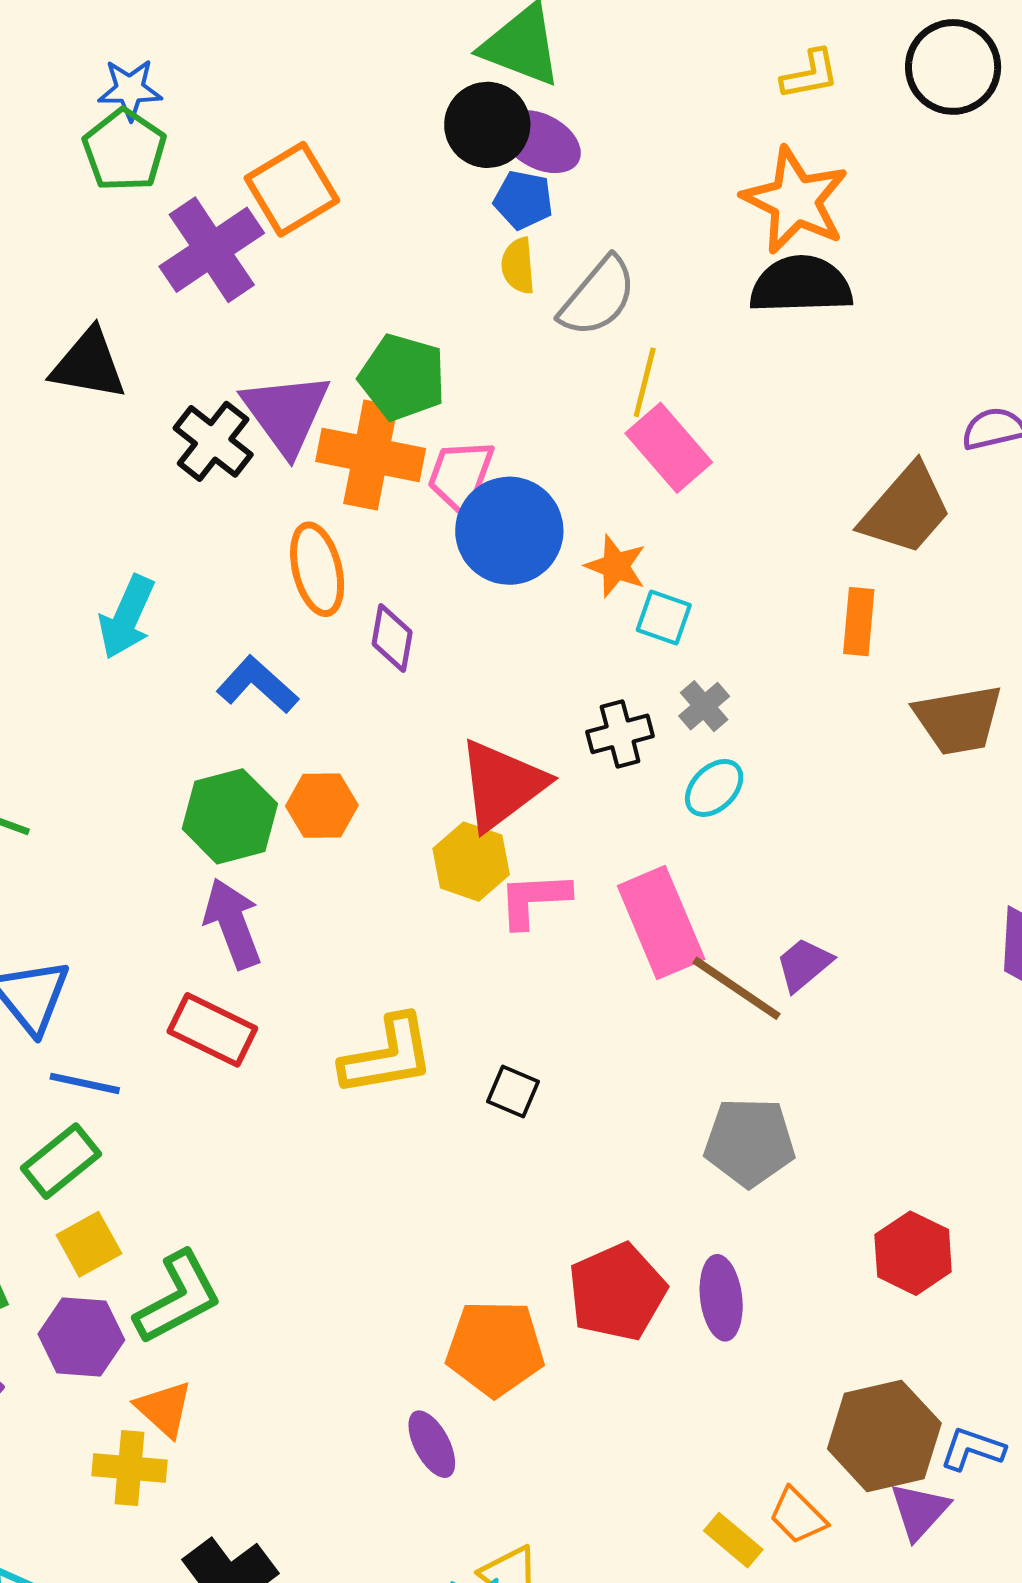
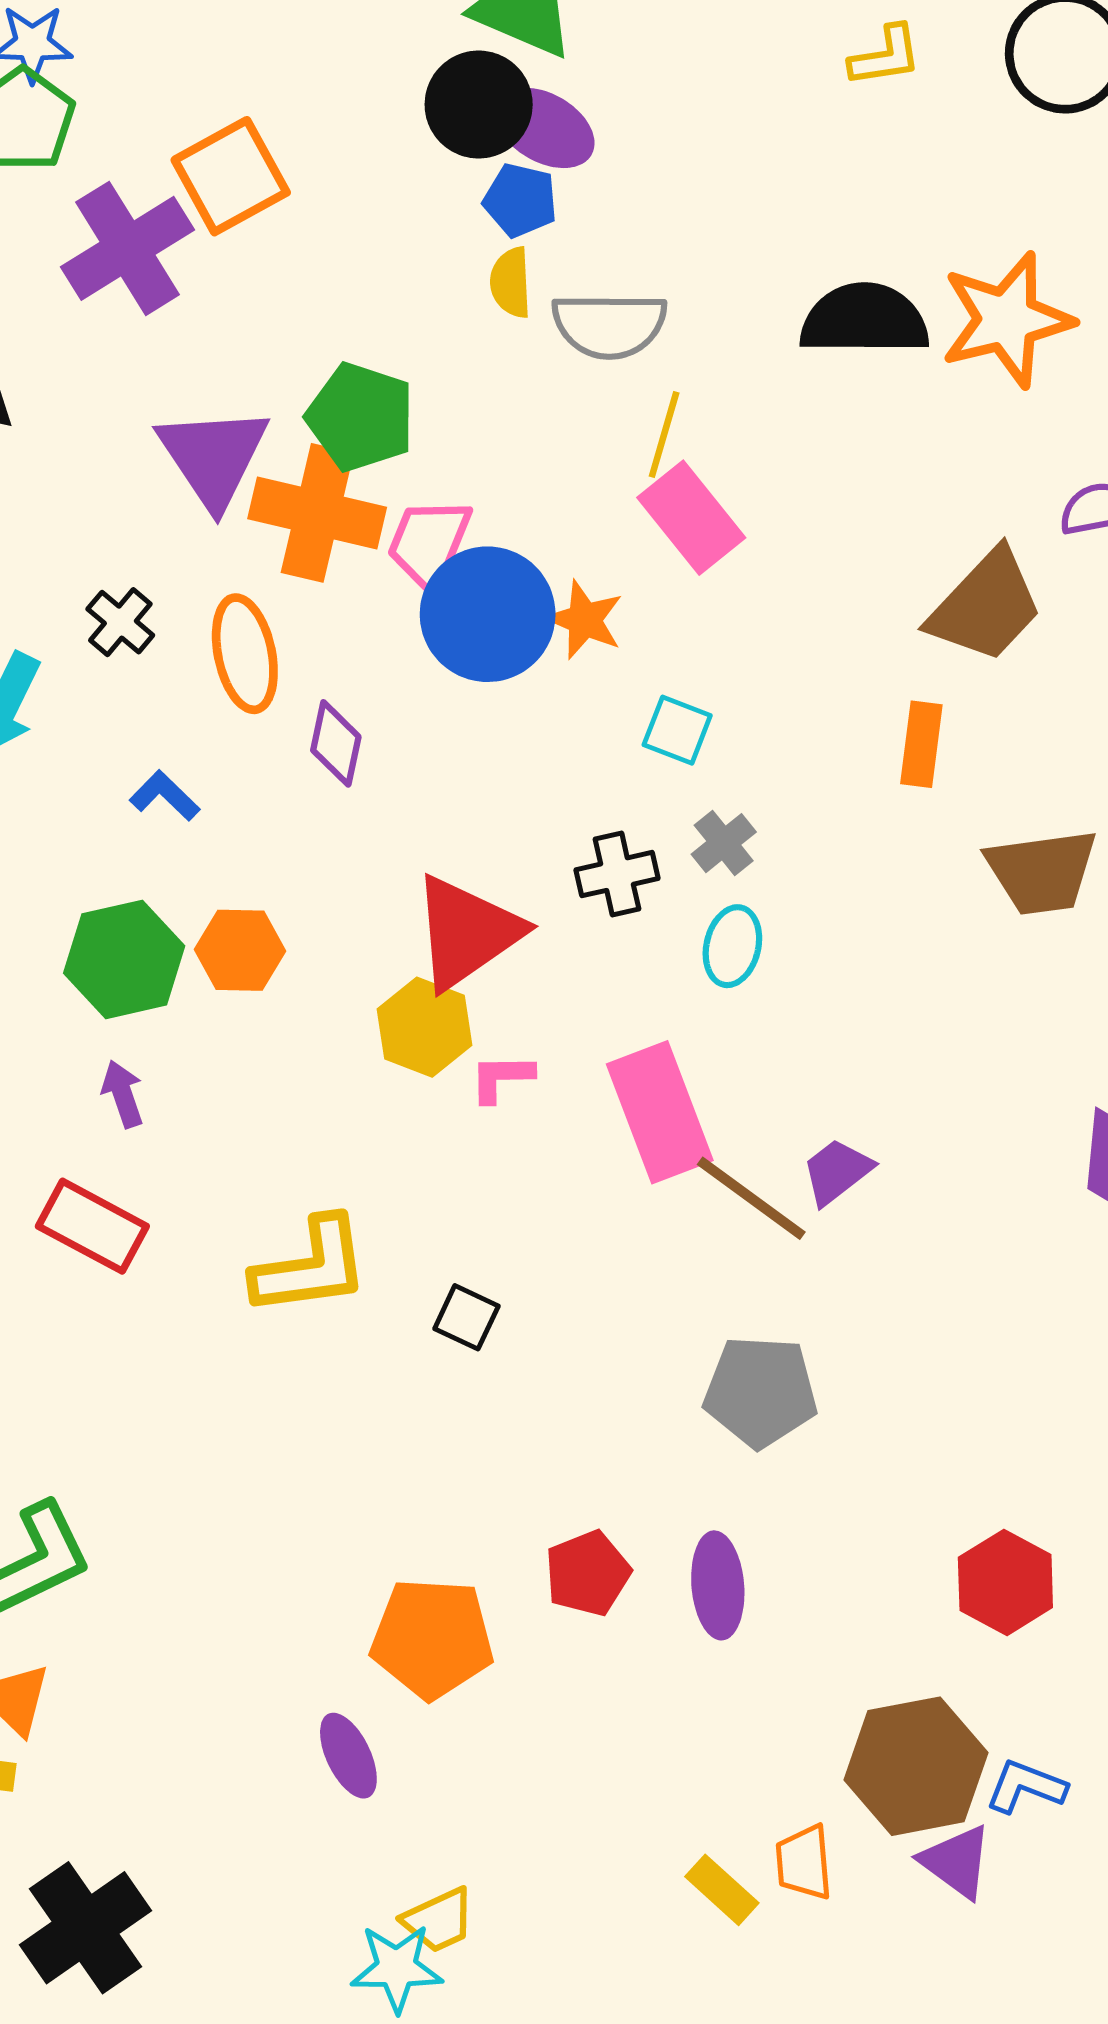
orange star: (795, 201) -> (1007, 320), moved, turned 30
gray semicircle: (598, 297) -> (609, 325), turned 48
black cross: (213, 441) -> (120, 622), moved, size x0.7
orange star: (616, 566) -> (585, 620), moved
blue L-shape: (257, 685) -> (165, 796), size x0.7
cyan ellipse: (714, 788) -> (732, 946), turned -34
pink L-shape: (534, 900) -> (501, 1078), size x0.7
purple arrow: (233, 924) -> (123, 1094), size x0.6
red hexagon: (913, 1253) -> (1005, 1582), moved
red pentagon: (617, 1292) -> (588, 1573), size x0.7
purple triangle: (919, 1511) -> (956, 1862), turned -38
orange trapezoid: (798, 1516) -> (804, 1862), turned 38

